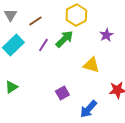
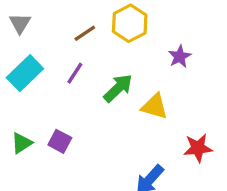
brown line: (35, 21) -> (85, 33), moved
green arrow: (64, 39) -> (118, 88), moved
purple square: (62, 93) -> (60, 141), moved, turned -32

